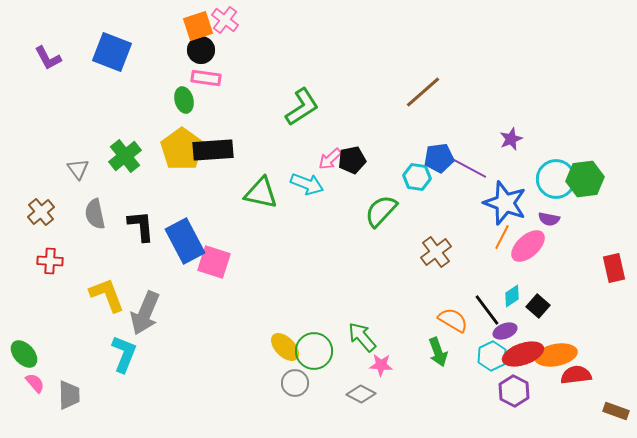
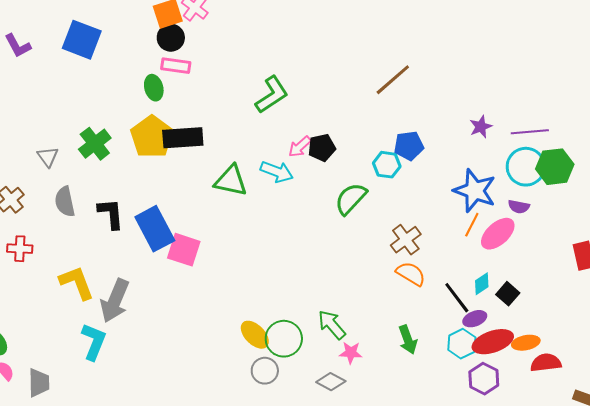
purple line: (469, 168) -> (530, 132), moved, turned -33
orange semicircle: (453, 320) -> (411, 274), moved
orange ellipse: (556, 355) -> (526, 343), size x0.7

